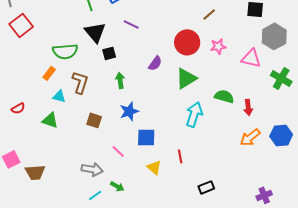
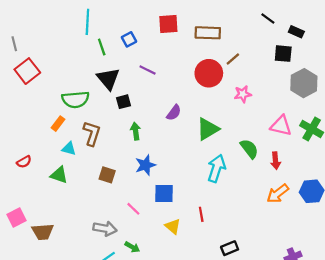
red circle: (187, 42) -> (209, 73), moved
pink triangle: (251, 58) -> (281, 126), moved
green semicircle: (224, 96) -> (249, 149), turned 36

